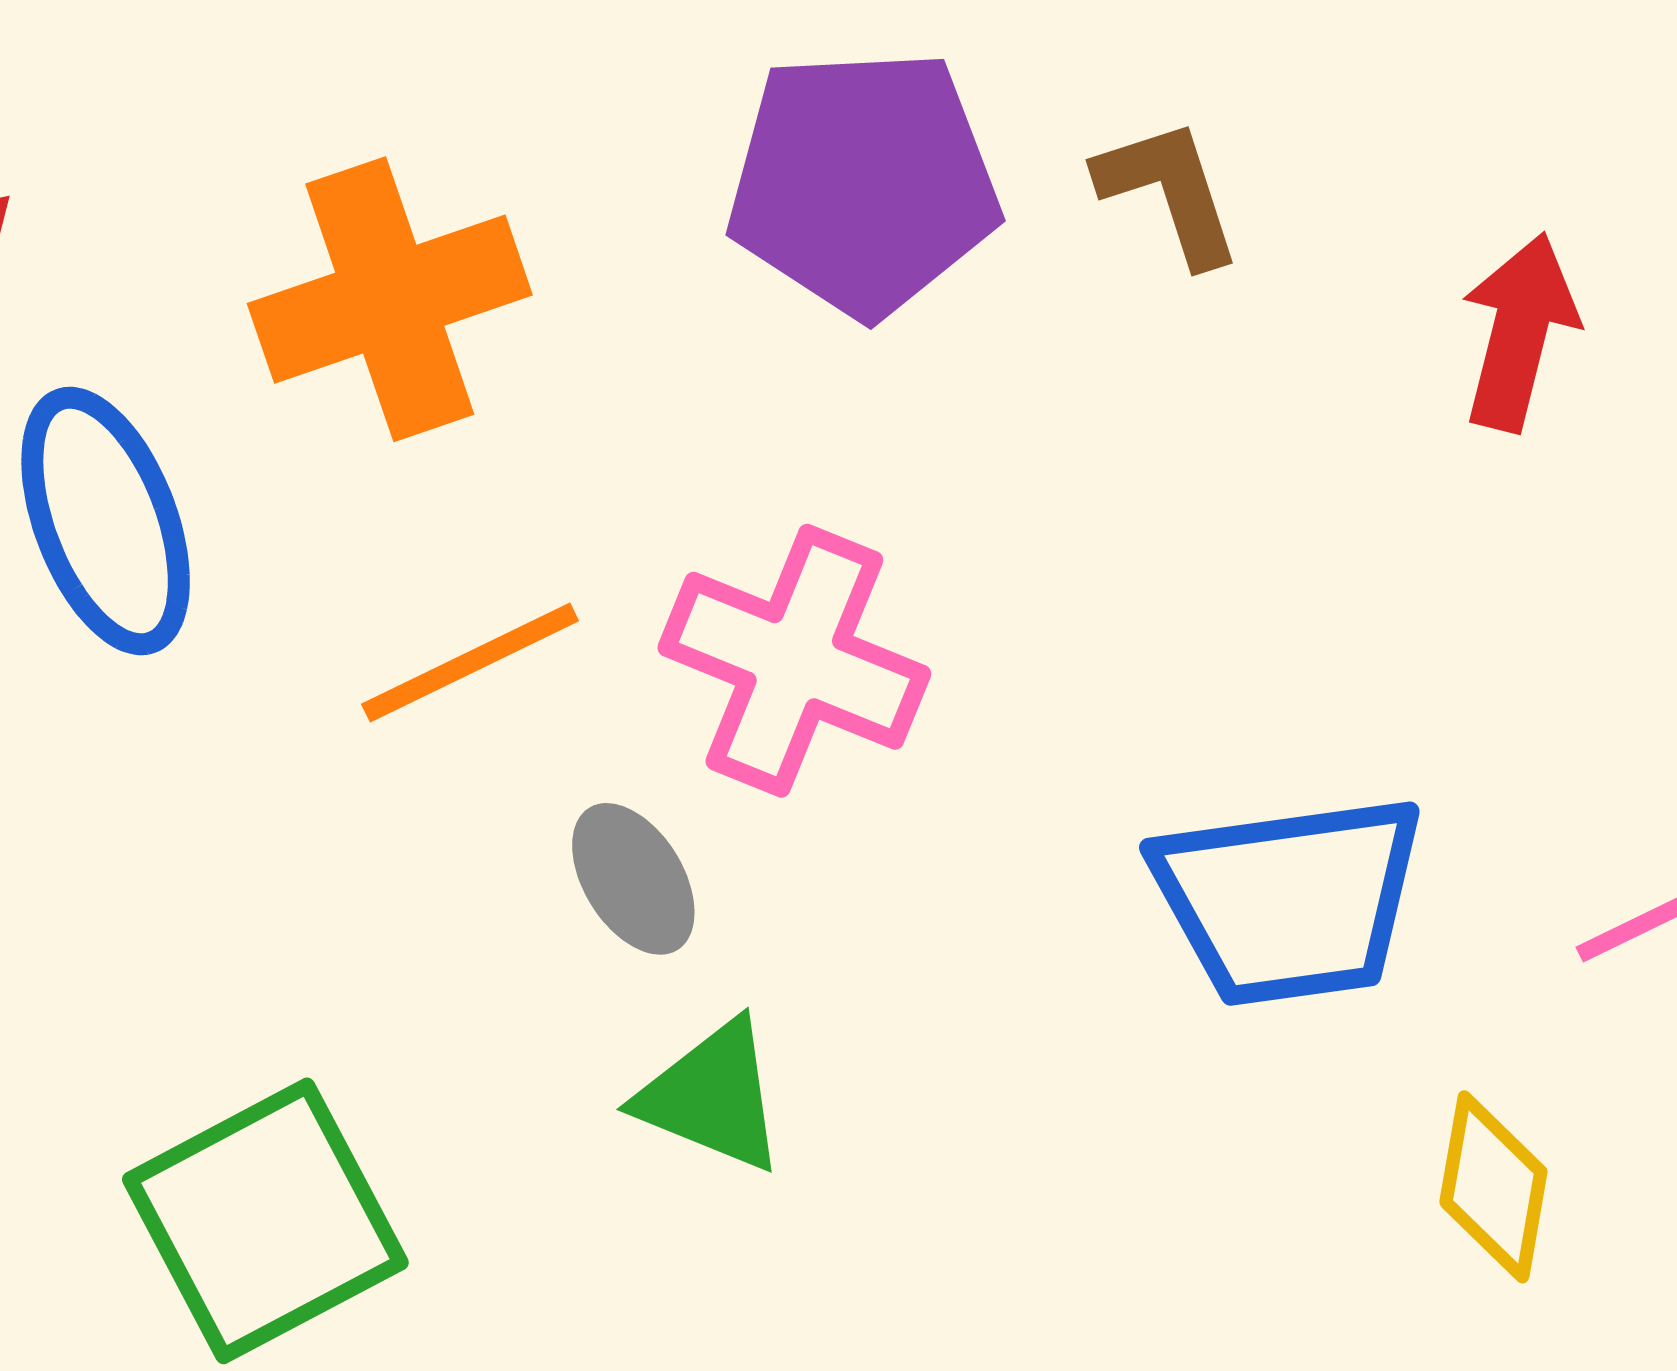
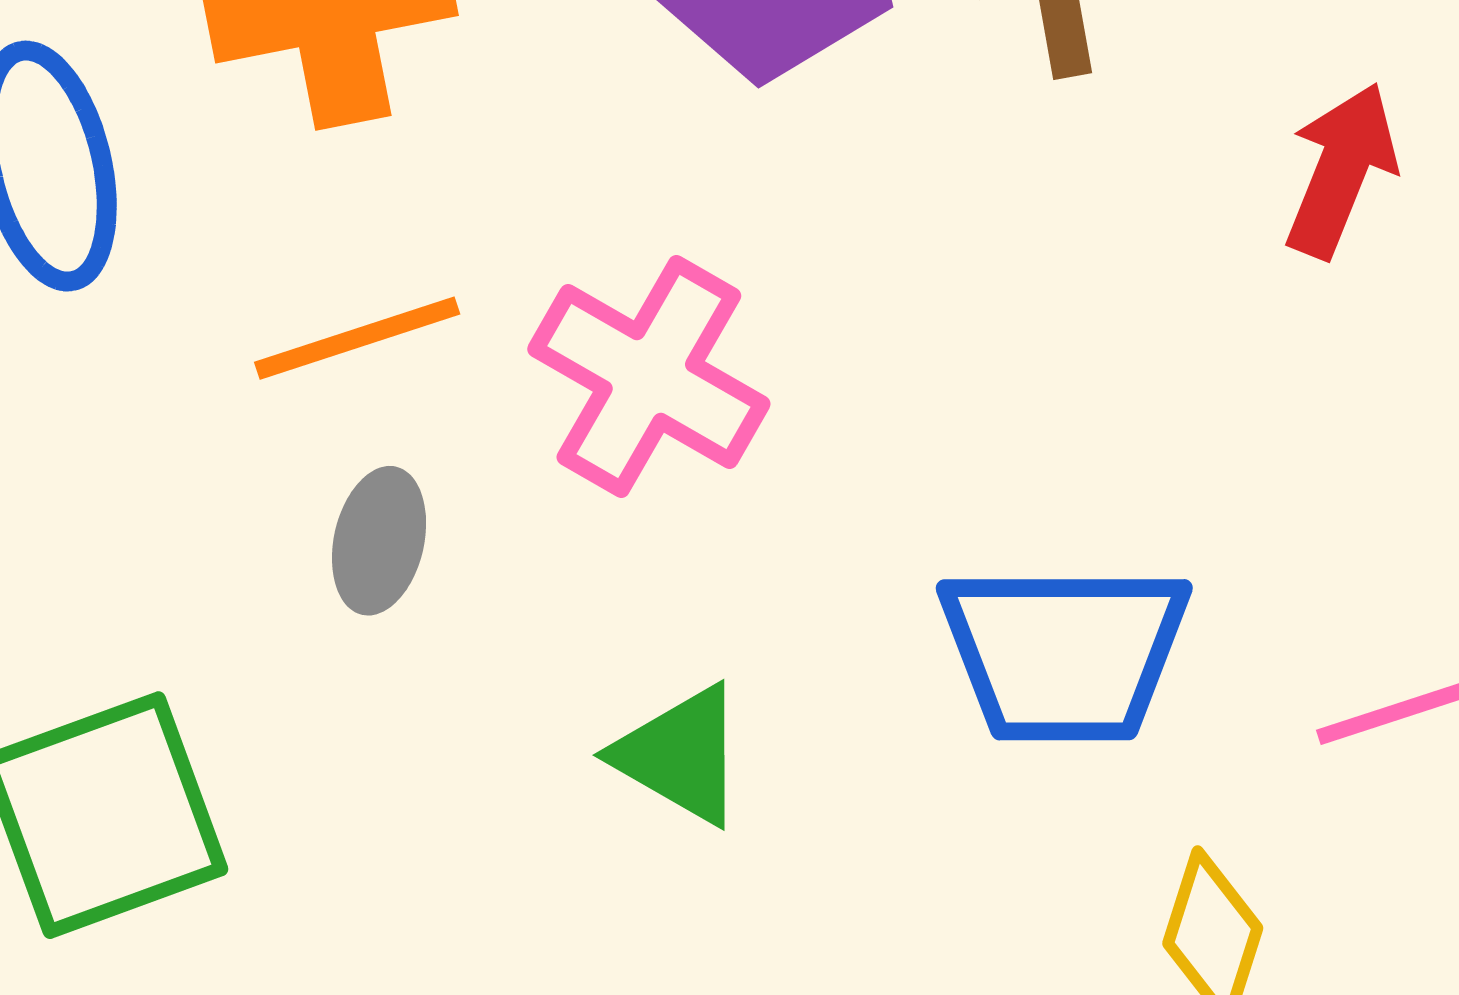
gray ellipse: (633, 879) -> (379, 541), moved, turned 37
green triangle: (712, 1096) -> (680, 755), moved

